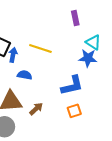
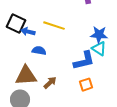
cyan triangle: (93, 42) -> (99, 49), moved
blue arrow: (13, 55) -> (28, 32), turned -88

